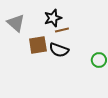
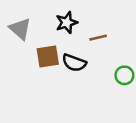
brown line: (62, 30) -> (98, 38), moved

